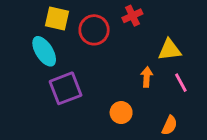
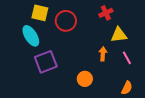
red cross: (132, 16) -> (106, 13), moved
orange semicircle: (170, 125) -> (127, 88), moved

